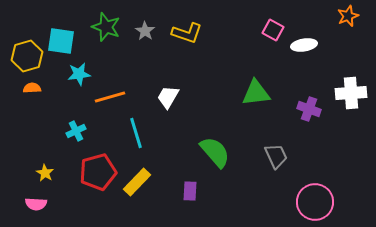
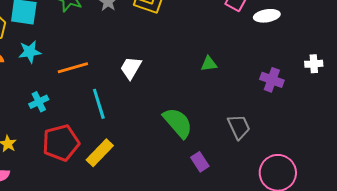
cyan star: (79, 74) -> (30, 52), moved
green triangle: (256, 93) -> (209, 64), moved, size x0.6
white cross: (351, 93) -> (314, 64), size x0.6
purple rectangle: (190, 191) -> (200, 162), moved, turned -36

